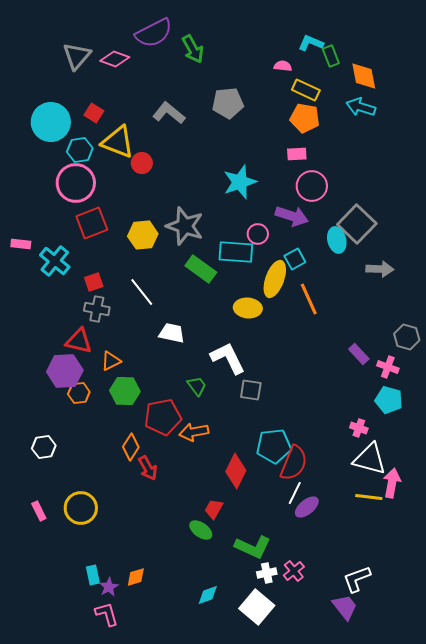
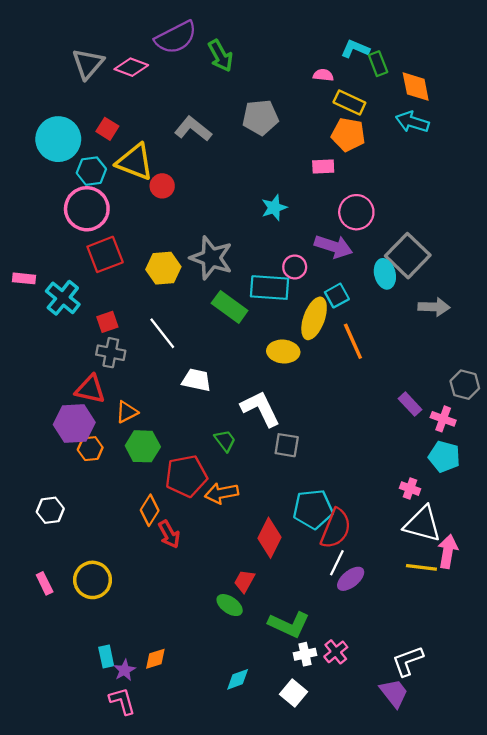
pink rectangle: (297, 154) -> (323, 166), moved
cyan star: (240, 182) -> (274, 208), size x0.7
white square: (257, 607) -> (294, 693), size x0.7

